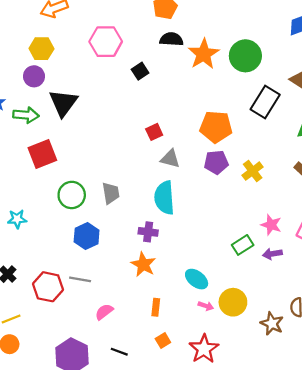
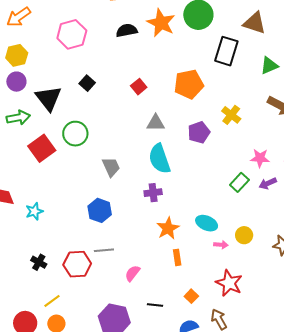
black semicircle: (171, 39) -> (127, 31), moved
black square: (140, 71) -> (87, 83), moved
red square: (154, 132) -> (139, 87), moved
purple pentagon: (216, 162) -> (199, 132), moved
green circle: (72, 195) -> (75, 134), moved
orange star: (143, 264) -> (168, 228), moved, turned 30
yellow circle: (233, 302) -> (244, 235), size x0.7
orange square: (163, 341) -> (191, 296), moved

